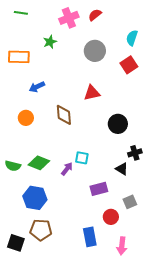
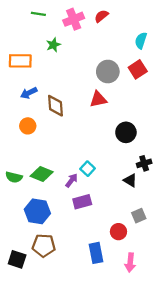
green line: (21, 13) -> (38, 14), moved
gray circle: (95, 51) -> (108, 72), moved
blue arrow: (37, 87) -> (29, 93), moved
brown diamond: (64, 115) -> (56, 106), moved
cyan square: (82, 158) -> (88, 169), turned 32
purple rectangle: (99, 189) -> (82, 202), moved

